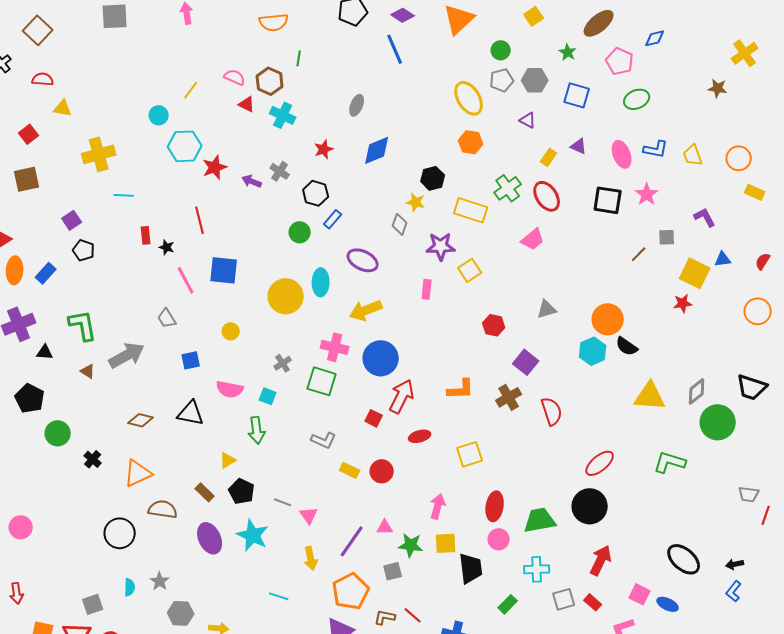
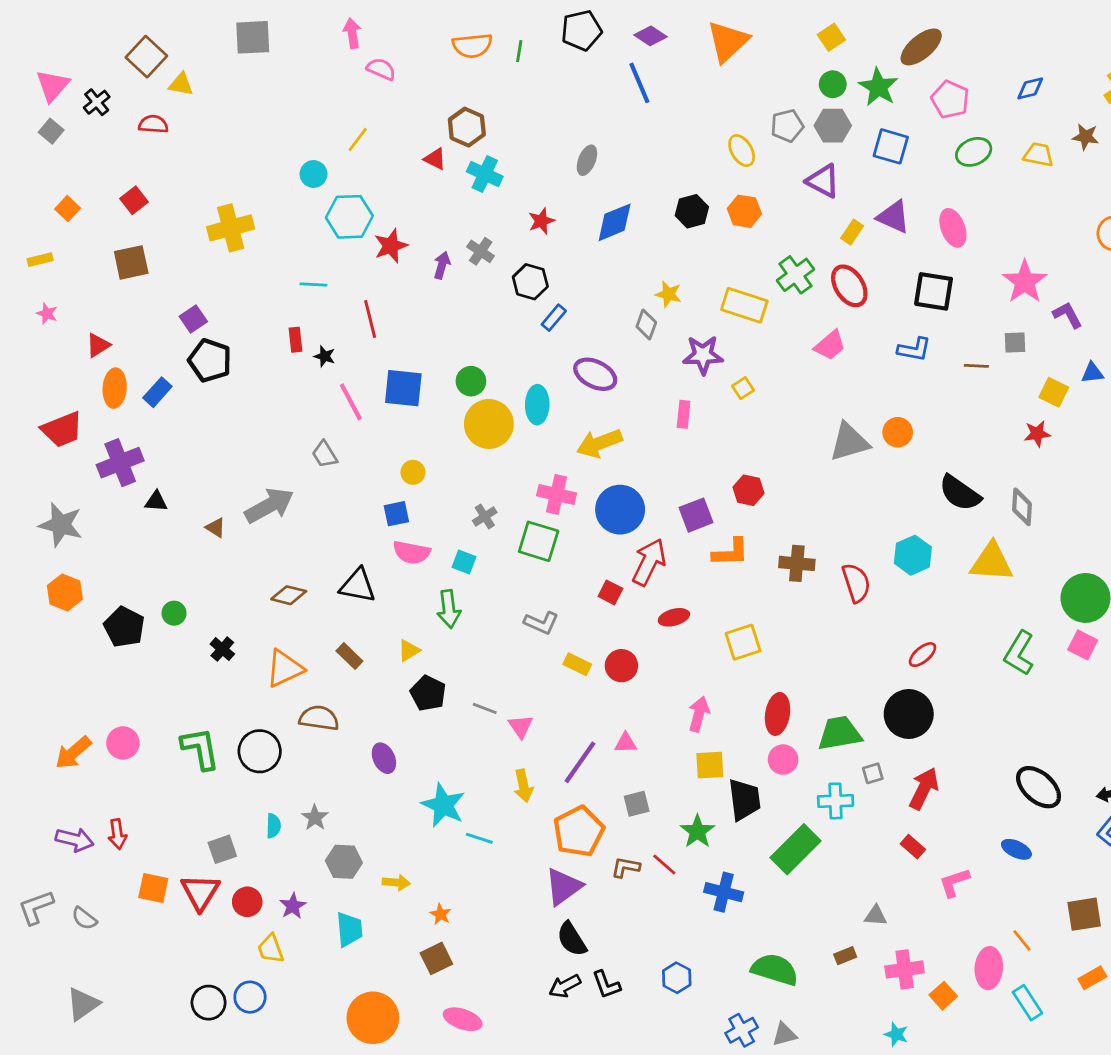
blue diamond: (655, 38) -> (1030, 88), moved
green circle: (501, 50) -> (833, 84), moved
green star: (568, 52) -> (878, 87), size x1.6
green line: (299, 58) -> (519, 51), moved
pink semicircle: (235, 77) -> (381, 69), moved
yellow ellipse: (469, 98) -> (742, 151), size x0.7
yellow triangle: (63, 108) -> (181, 84), moved
purple triangle: (528, 120) -> (823, 181), size x1.5
purple triangle: (579, 146) -> (894, 217), size x1.5
blue L-shape: (656, 149) -> (914, 349), moved
yellow trapezoid: (693, 155) -> (1039, 155), moved, turned 120
black hexagon: (433, 178) -> (692, 211), moved
purple arrow: (252, 181) -> (442, 265), turned 84
pink star: (647, 194) -> (1025, 282), moved, size x1.4
cyan line: (124, 195) -> (313, 284), moved
green circle: (300, 232) -> (471, 381), moved
black pentagon: (84, 250) -> (210, 360), size x1.4
brown line: (639, 254) -> (976, 366), turned 48
yellow square: (470, 270) -> (743, 388), size x0.7
yellow square: (695, 273) -> (1054, 392), size x0.7
gray triangle: (547, 309) -> (849, 442), size x1.5
orange circle: (608, 319) -> (898, 432), moved, size x0.7
green L-shape: (83, 325) -> (200, 749), moved
red hexagon: (494, 325) -> (749, 490), moved
black semicircle: (627, 346) -> (960, 493), size x1.4
cyan hexagon: (593, 351) -> (913, 555), moved
blue square: (191, 360) -> (396, 514), moved
purple square: (526, 362) -> (696, 515), moved, turned 30
gray diamond: (697, 391) -> (1022, 507), moved, turned -48
brown cross: (509, 397) -> (797, 563), turned 35
black pentagon: (30, 398) -> (124, 627), moved
green circle: (58, 433) -> (174, 613), size x0.7
green L-shape: (670, 462) -> (1019, 653), turned -76
red ellipse: (600, 463) -> (923, 655), size x0.7
brown rectangle: (205, 492) -> (349, 656), moved
cyan star: (253, 535) -> (443, 805), moved
purple ellipse: (210, 538) -> (384, 758), size x0.7
green star: (411, 545) -> (697, 831), moved, turned 30
pink square: (640, 594) -> (1083, 645), moved
gray square: (564, 599) -> (873, 773), moved, size x0.7
green rectangle: (508, 604) -> (795, 849), size x1.8

